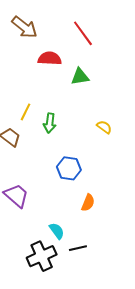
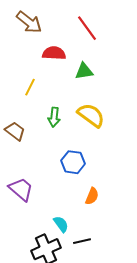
yellow line: (25, 112) -> (30, 87), moved
yellow semicircle: (104, 127) -> (91, 115), moved, size x1.8

